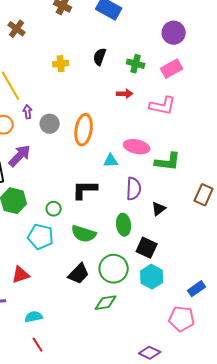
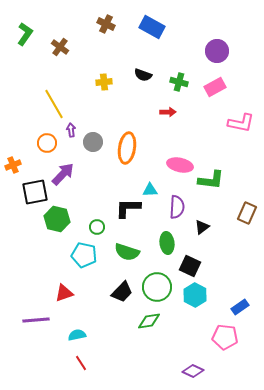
black semicircle: (100, 57) -> (143, 75), turned -90
pink L-shape: (163, 106) -> (241, 123), moved
cyan triangle: (111, 161) -> (150, 190), moved

